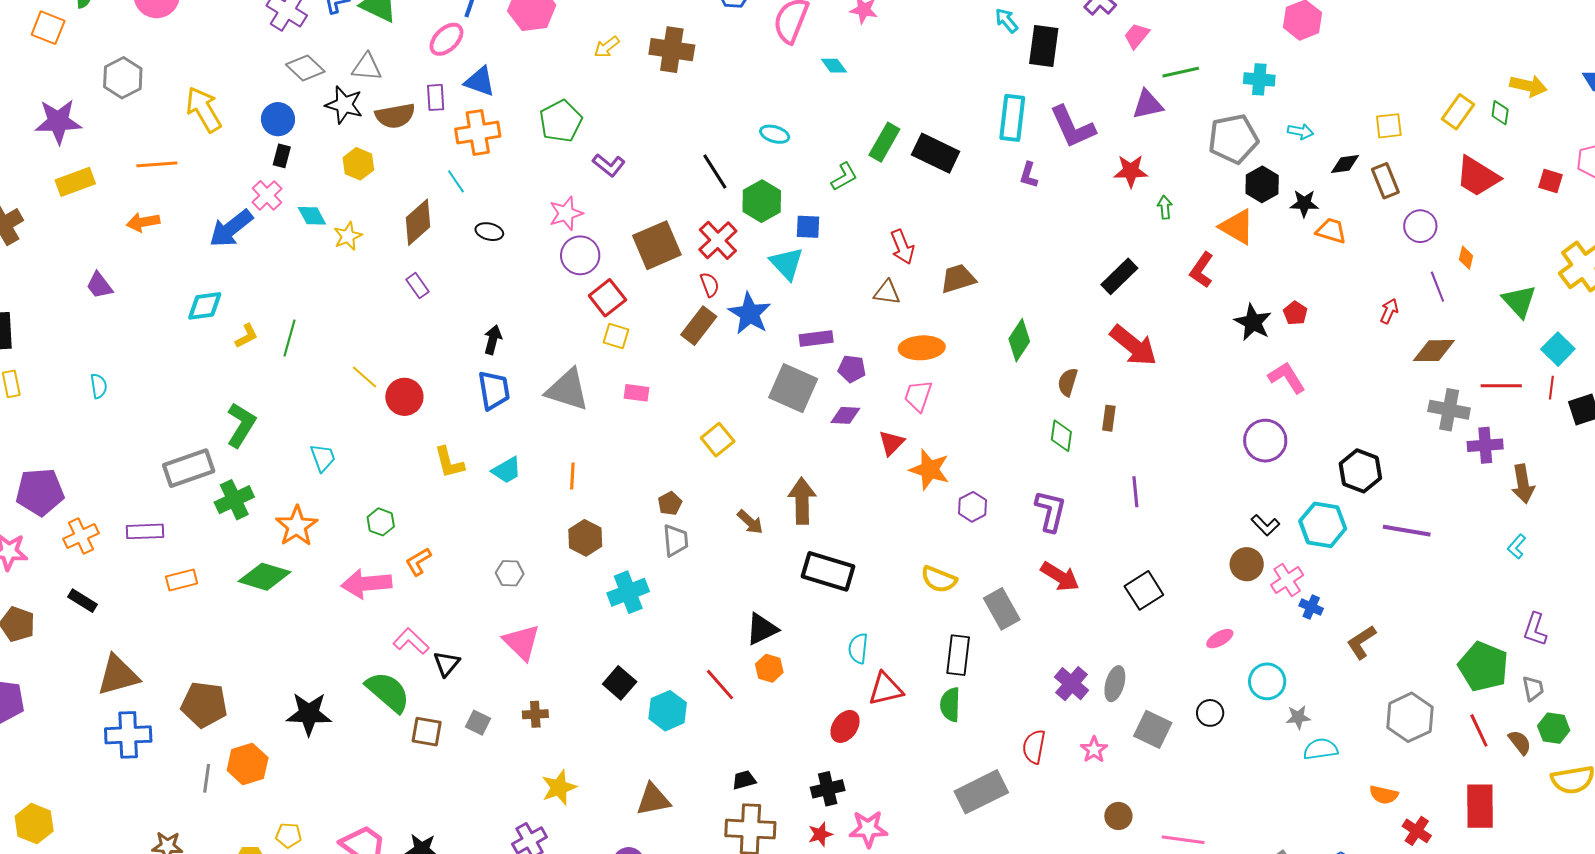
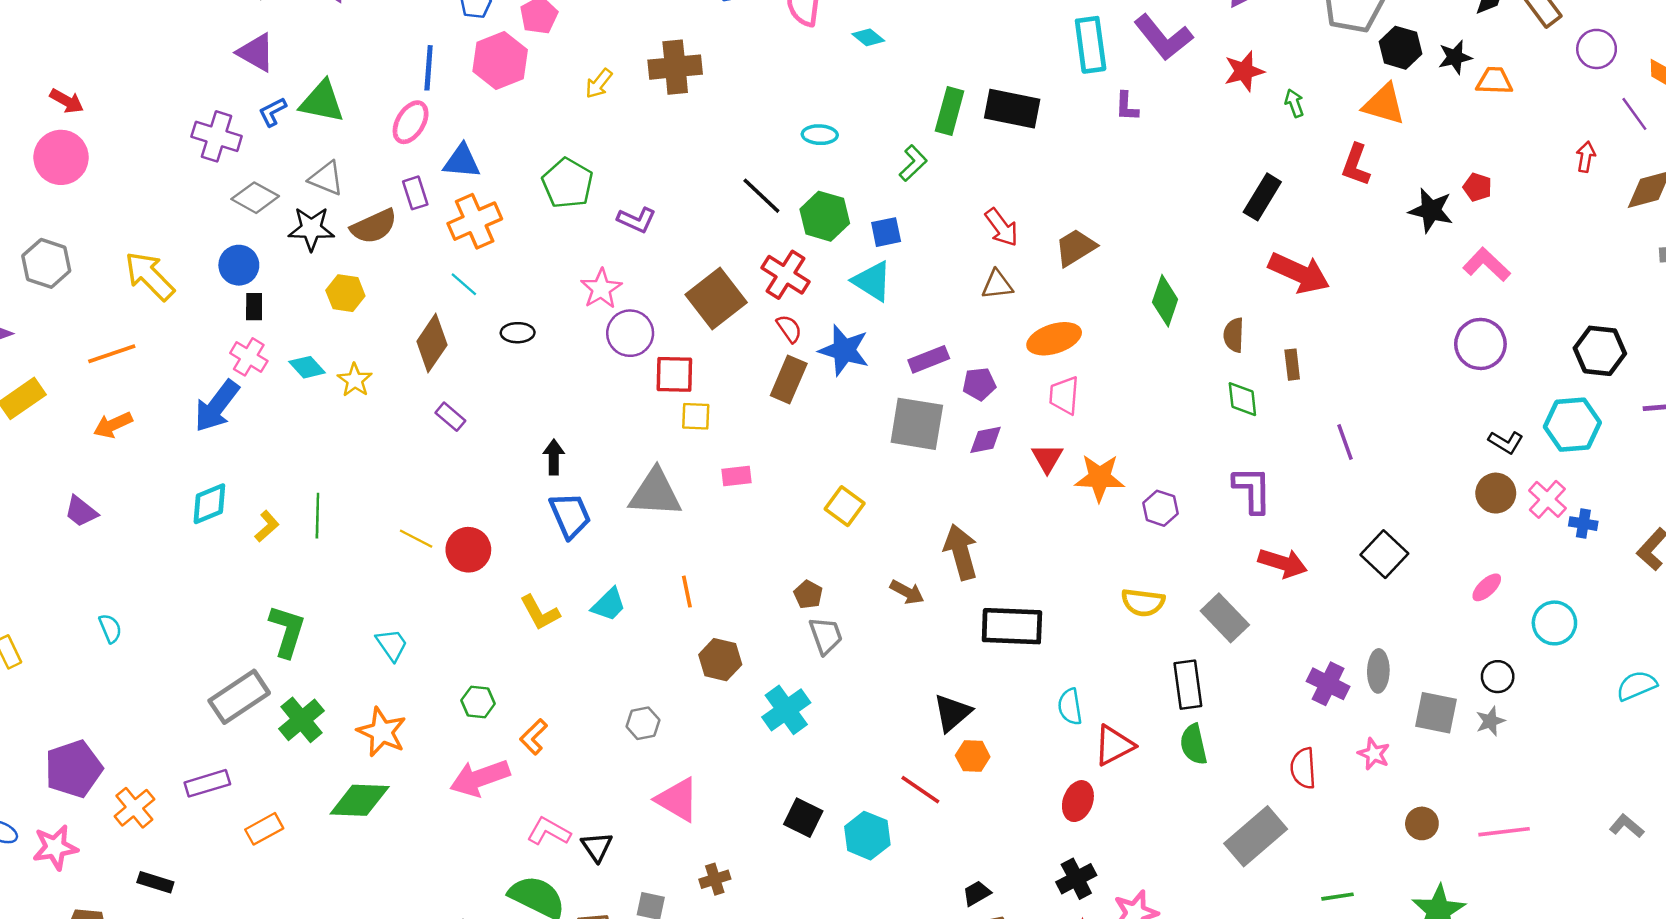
gray triangle: (367, 67) -> (326, 178), turned 32
red square: (607, 298) -> (674, 374), turned -36
gray star: (1298, 717) -> (1490, 721), moved

